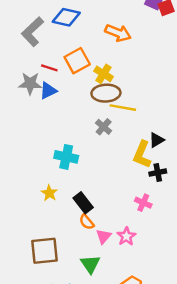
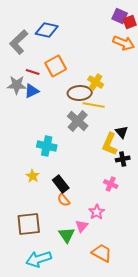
orange arrow: (118, 33) -> (124, 43), moved
yellow cross: (104, 74) -> (96, 82), moved
gray cross: (104, 127) -> (78, 121), size x1.5
black triangle: (157, 140) -> (122, 132), turned -40
pink triangle: (104, 236) -> (82, 226), moved

